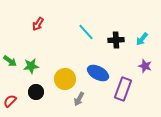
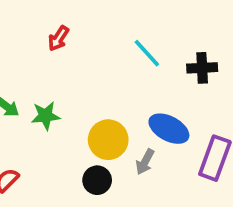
black circle: (36, 92) -> (97, 180), moved
gray arrow: (79, 99) -> (145, 162), moved

